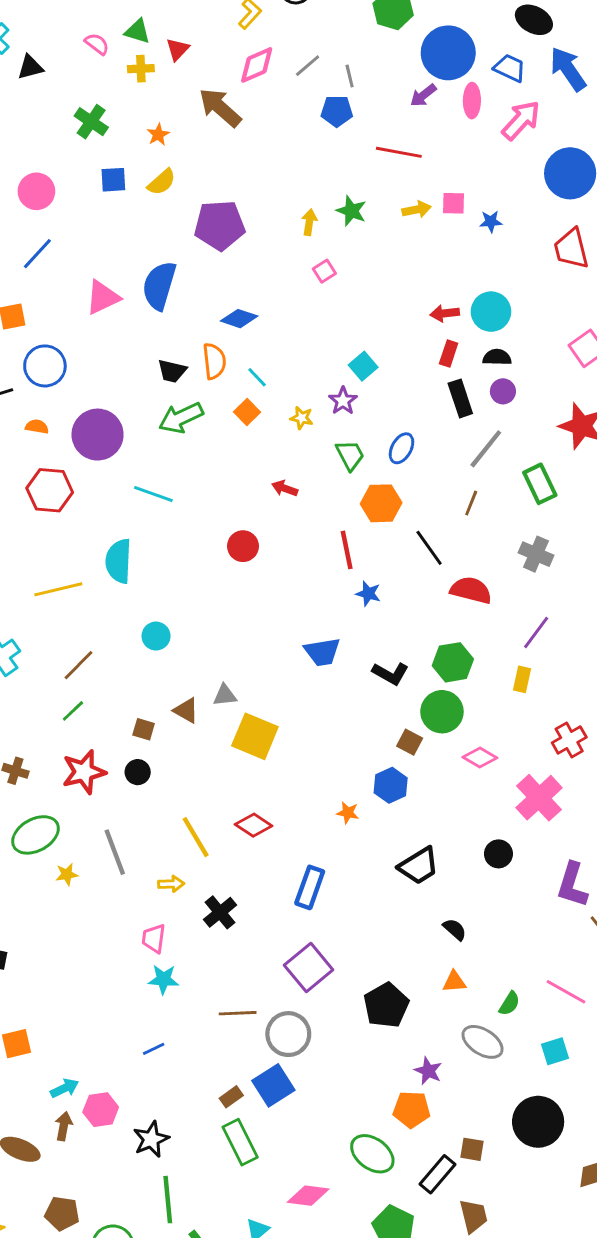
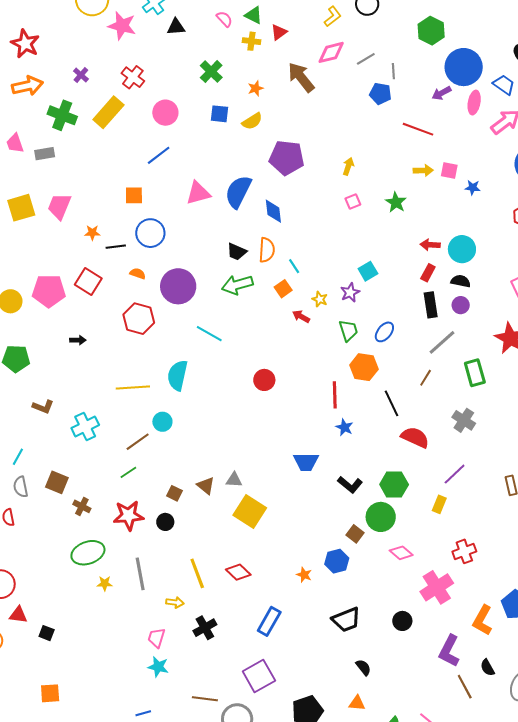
green star: (351, 211) -> (396, 202), moved
blue diamond: (239, 319) -> (273, 211), moved, turned 55
red arrow: (285, 488) -> (301, 316), moved
cyan circle: (156, 636) -> (162, 422), moved

